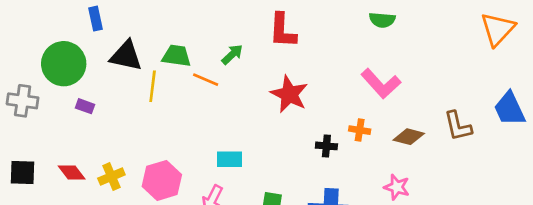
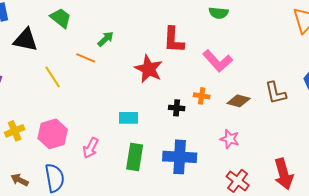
red L-shape: (283, 31) -> (174, 40), moved
green trapezoid: (176, 56) -> (61, 18), moved, turned 30
yellow line: (153, 86) -> (53, 77), moved, turned -40
cyan rectangle: (230, 159) -> (129, 118), moved

